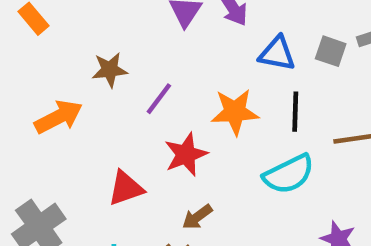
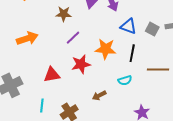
brown star: (110, 70) -> (64, 14), moved
cyan semicircle: (289, 174) -> (125, 80), size x0.6
brown arrow: (197, 217) -> (99, 96), moved

